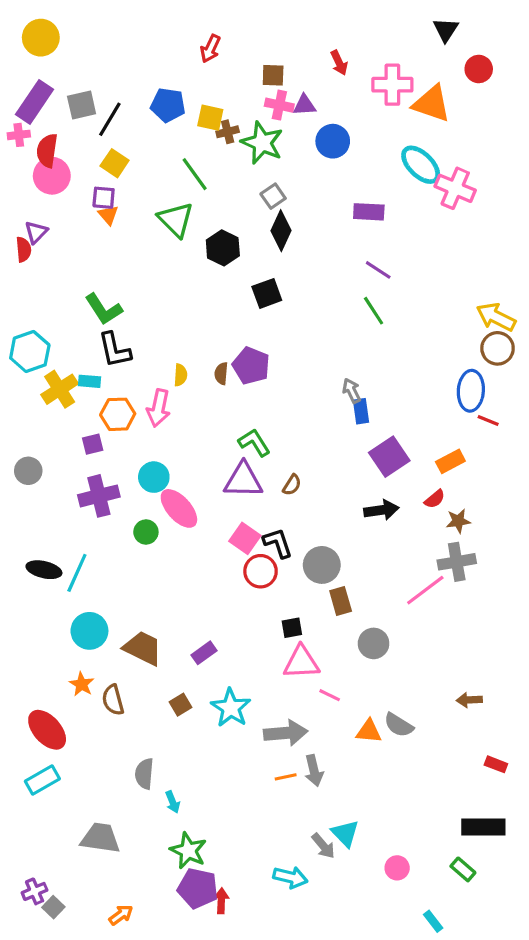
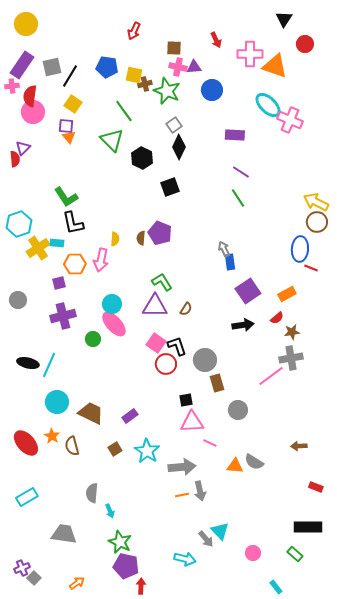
cyan circle: (154, 477) -> (112, 304), moved
red ellipse: (47, 730) -> (26, 443), moved
red arrow: (221, 901) -> (141, 586), moved

